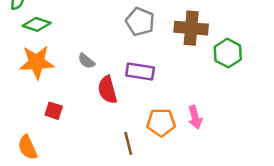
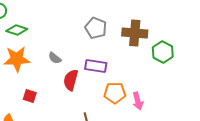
red semicircle: (107, 90) -> (71, 80), turned 30
orange pentagon: (161, 122) -> (115, 93), moved

